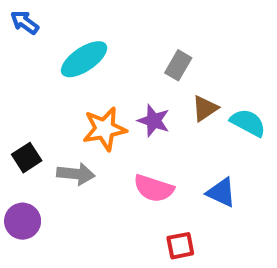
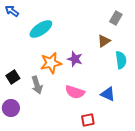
gray rectangle: (178, 65) -> (116, 18), moved
brown triangle: (205, 108) -> (104, 41), moved
cyan semicircle: (248, 123) -> (121, 60), turned 54
gray arrow: (76, 174) -> (37, 85), turned 66

